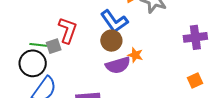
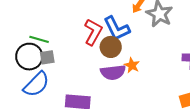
red L-shape: (68, 30) -> (93, 32), moved
gray square: (54, 46) -> (47, 57), moved

